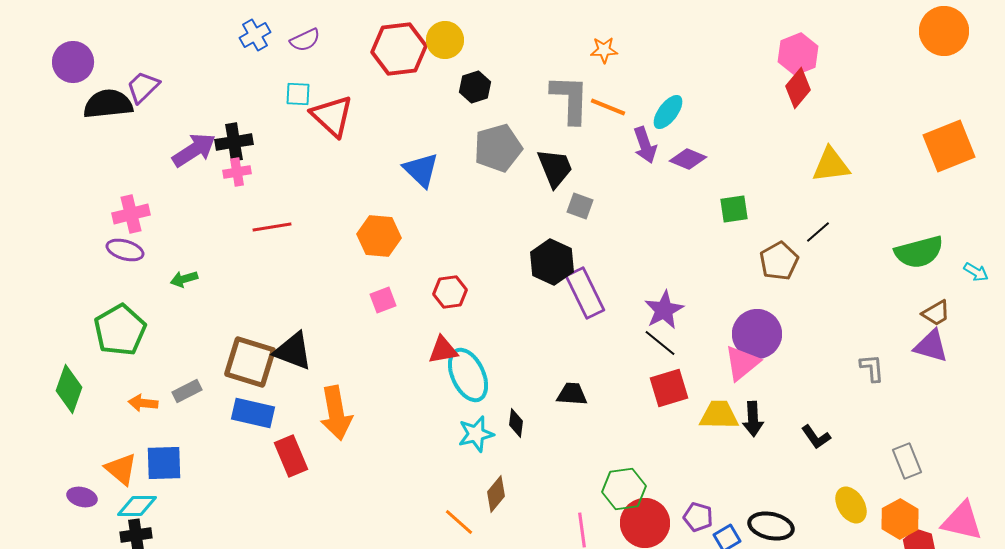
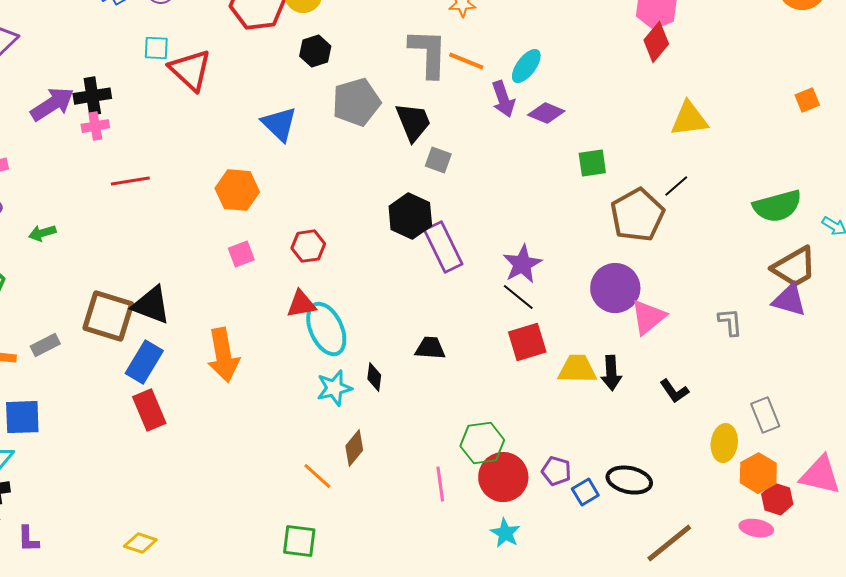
black hexagon: (475, 87) -> (315, 51), moved
orange square: (949, 146) -> (807, 100), size x0.5
brown pentagon: (779, 261) -> (637, 215), size x1.4
brown trapezoid: (936, 313) -> (794, 267), size x1.6
pink triangle: (742, 363) -> (648, 317), moved
blue rectangle: (253, 413) -> (144, 362), moved, turned -72
orange arrow: (336, 413) -> (223, 355), moved
yellow ellipse: (851, 505) -> (724, 443), moved, turned 39

